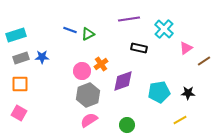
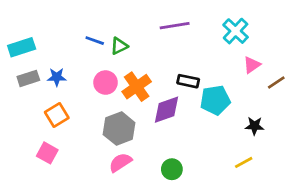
cyan cross: (164, 29) -> (236, 31), moved
black rectangle: (139, 48) -> (188, 81), moved
orange cross: (101, 64) -> (137, 87), size x1.5
pink circle: (82, 71) -> (106, 83), moved
orange square: (20, 84) -> (57, 115), moved, turned -30
cyan pentagon: (159, 92) -> (215, 100), moved
pink square: (19, 113) -> (47, 153), moved

